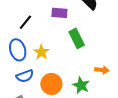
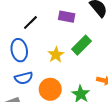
green rectangle: (77, 38) -> (81, 45), turned 66
yellow star: (41, 52) -> (56, 55), moved

